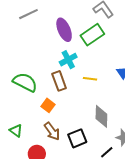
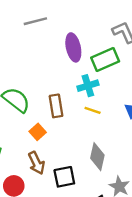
cyan cross: (68, 60) -> (88, 86), moved

